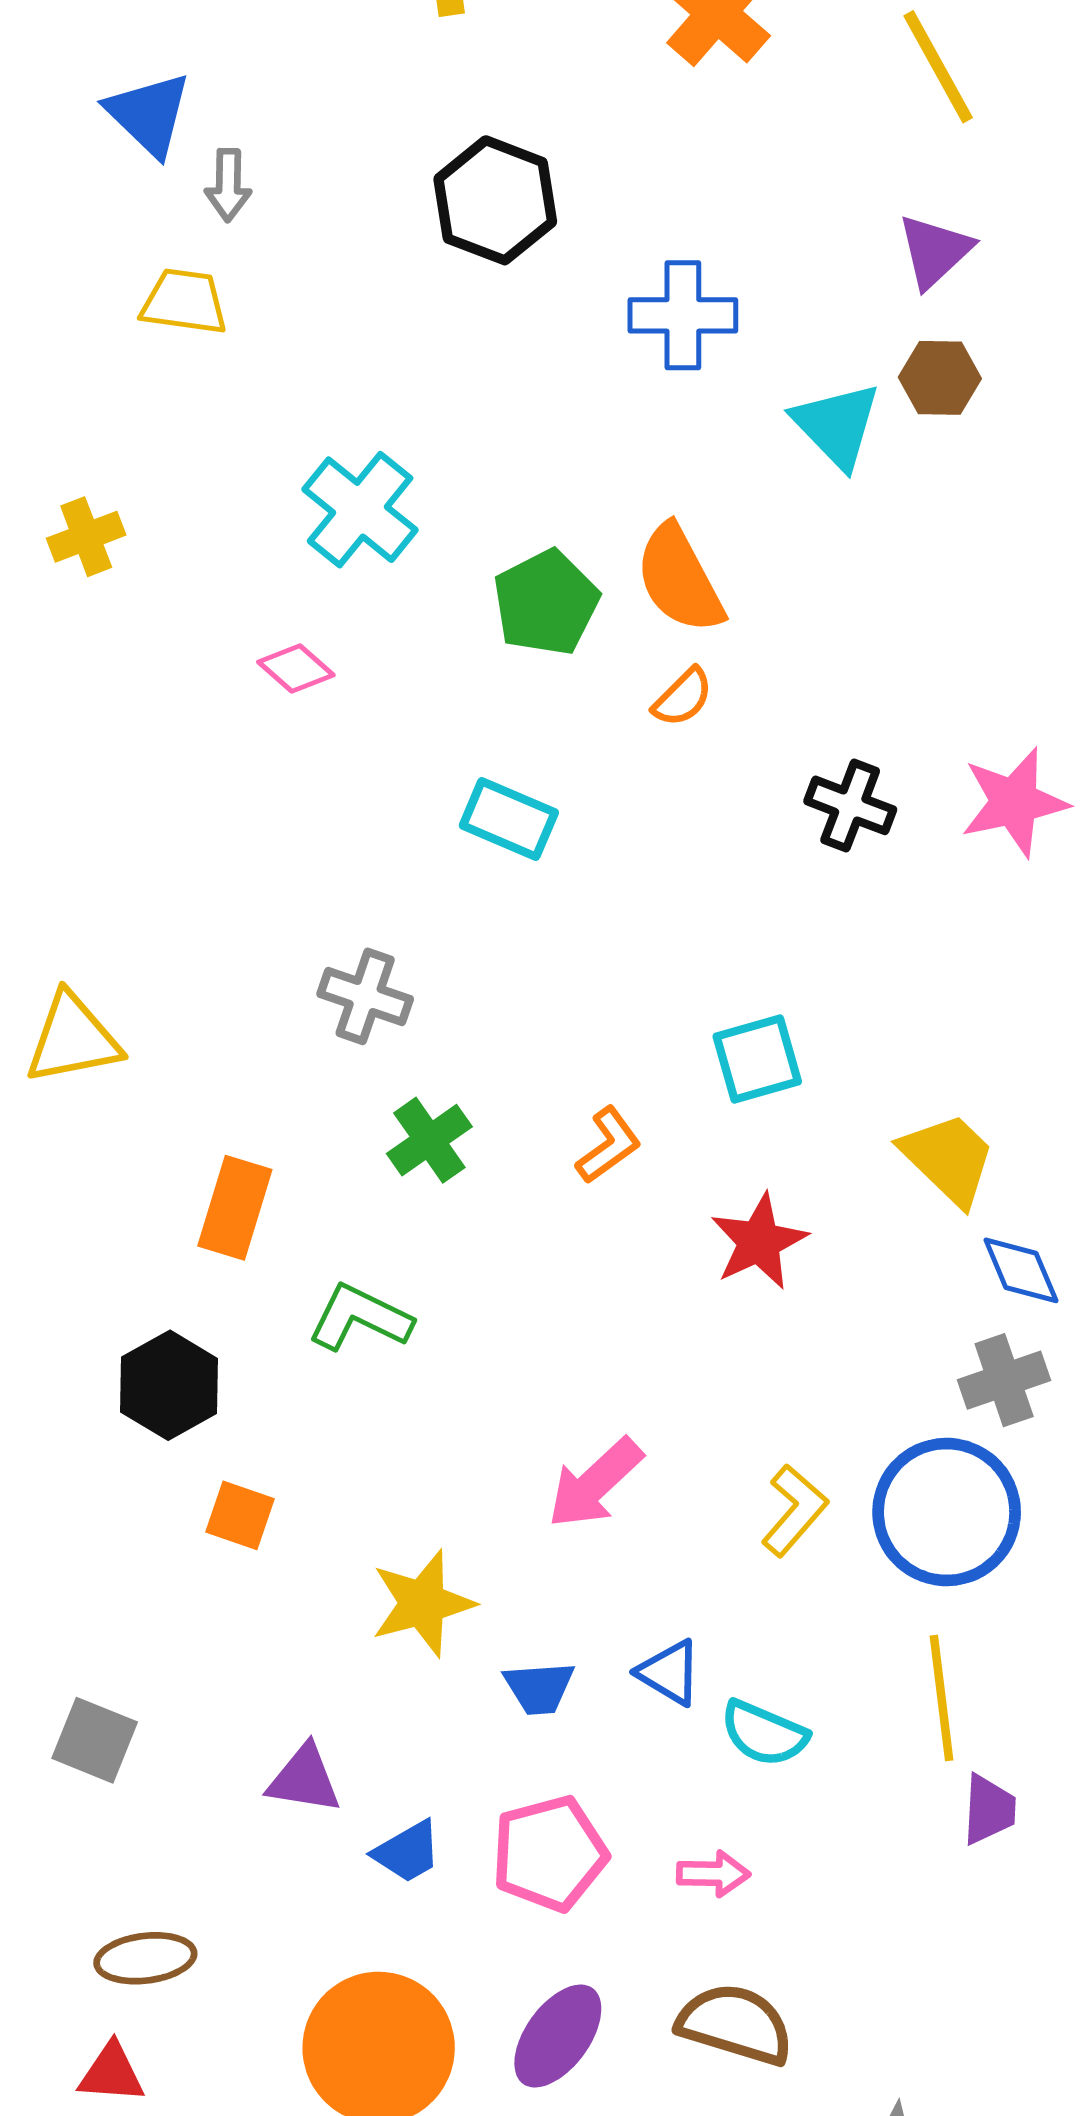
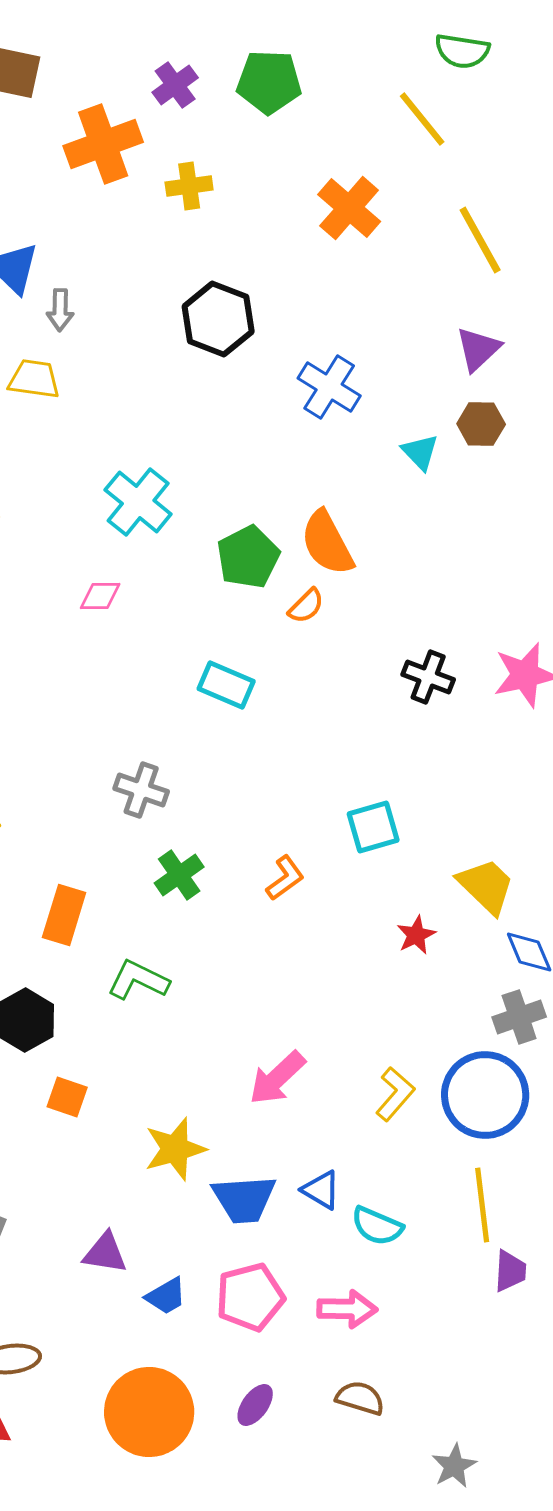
blue cross: (683, 315) -> (329, 387), turned 32
cyan triangle: (837, 425) -> (420, 452), size x0.7
pink diamond: (296, 669) -> (100, 596), turned -42
orange semicircle: (683, 697) -> (306, 606), moved
red star: (759, 1242) -> (416, 935), moved, size x0.7
blue trapezoid: (539, 1688) -> (244, 1199), size x1.5
pink arrow: (713, 1874) -> (347, 1309), size x1.4
brown semicircle: (735, 2024) -> (360, 1398), size x0.7
purple ellipse: (558, 2036) -> (255, 1405), size x0.7

